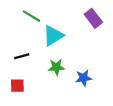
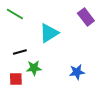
green line: (31, 16) -> (15, 14), moved
green star: (56, 67) -> (34, 68), moved

